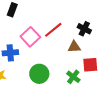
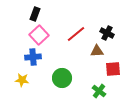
pink square: (30, 37) -> (39, 35), moved
green cross: (73, 77) -> (99, 91), moved

